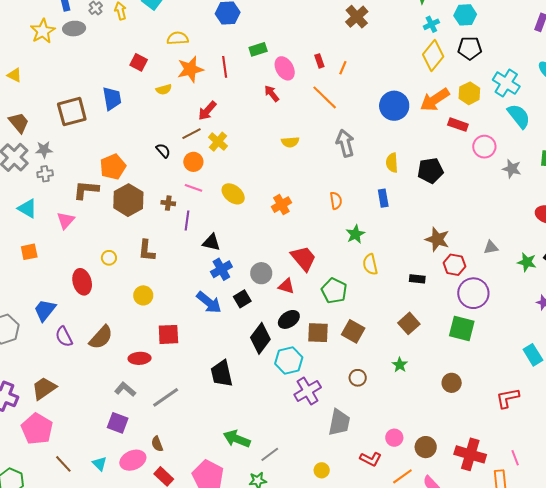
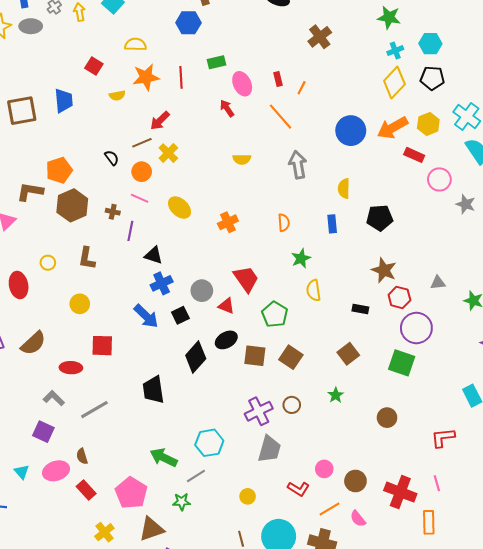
black pentagon: (430, 171) -> (380, 218), moved
cyan hexagon: (289, 361) -> (209, 443), moved
purple cross: (308, 391) -> (259, 411), moved
pink line: (515, 458) -> (437, 483), moved

